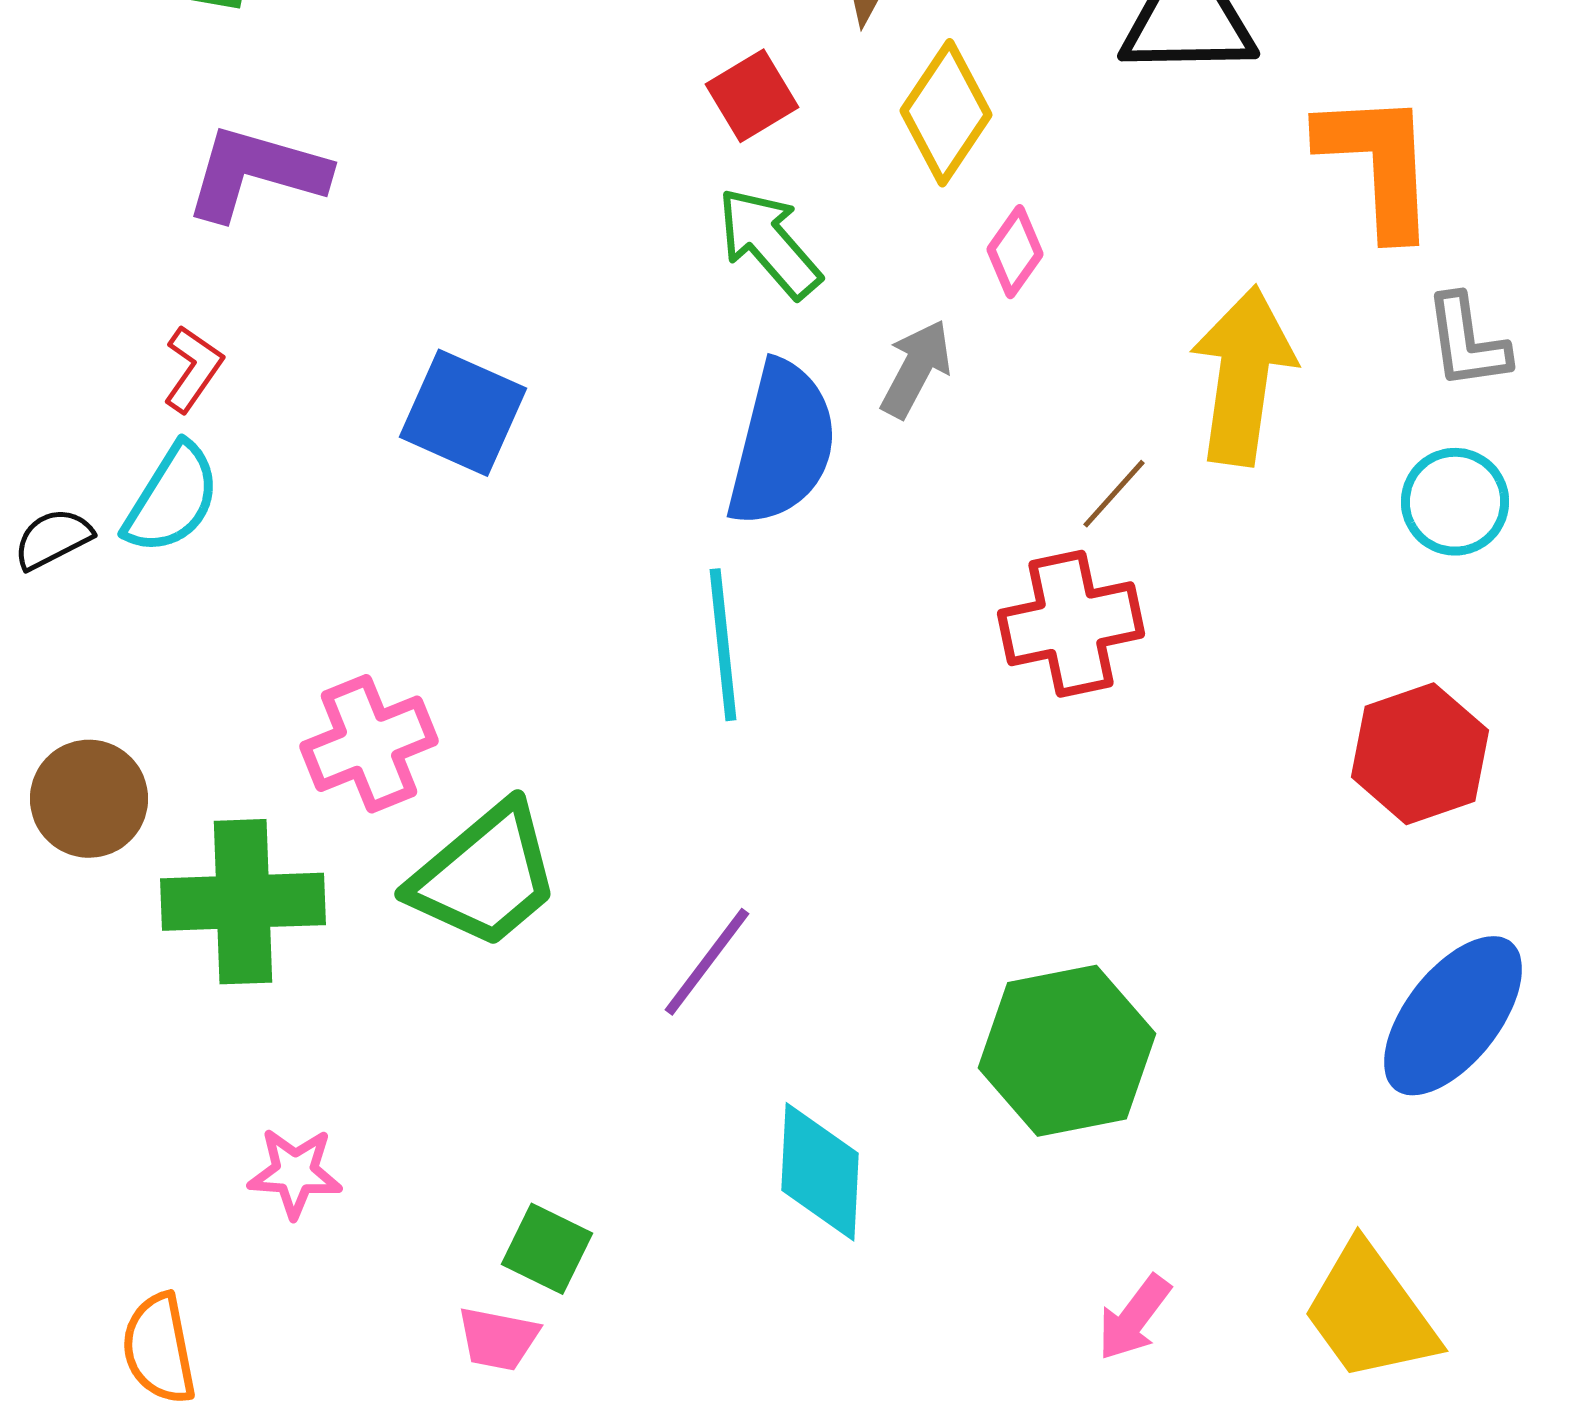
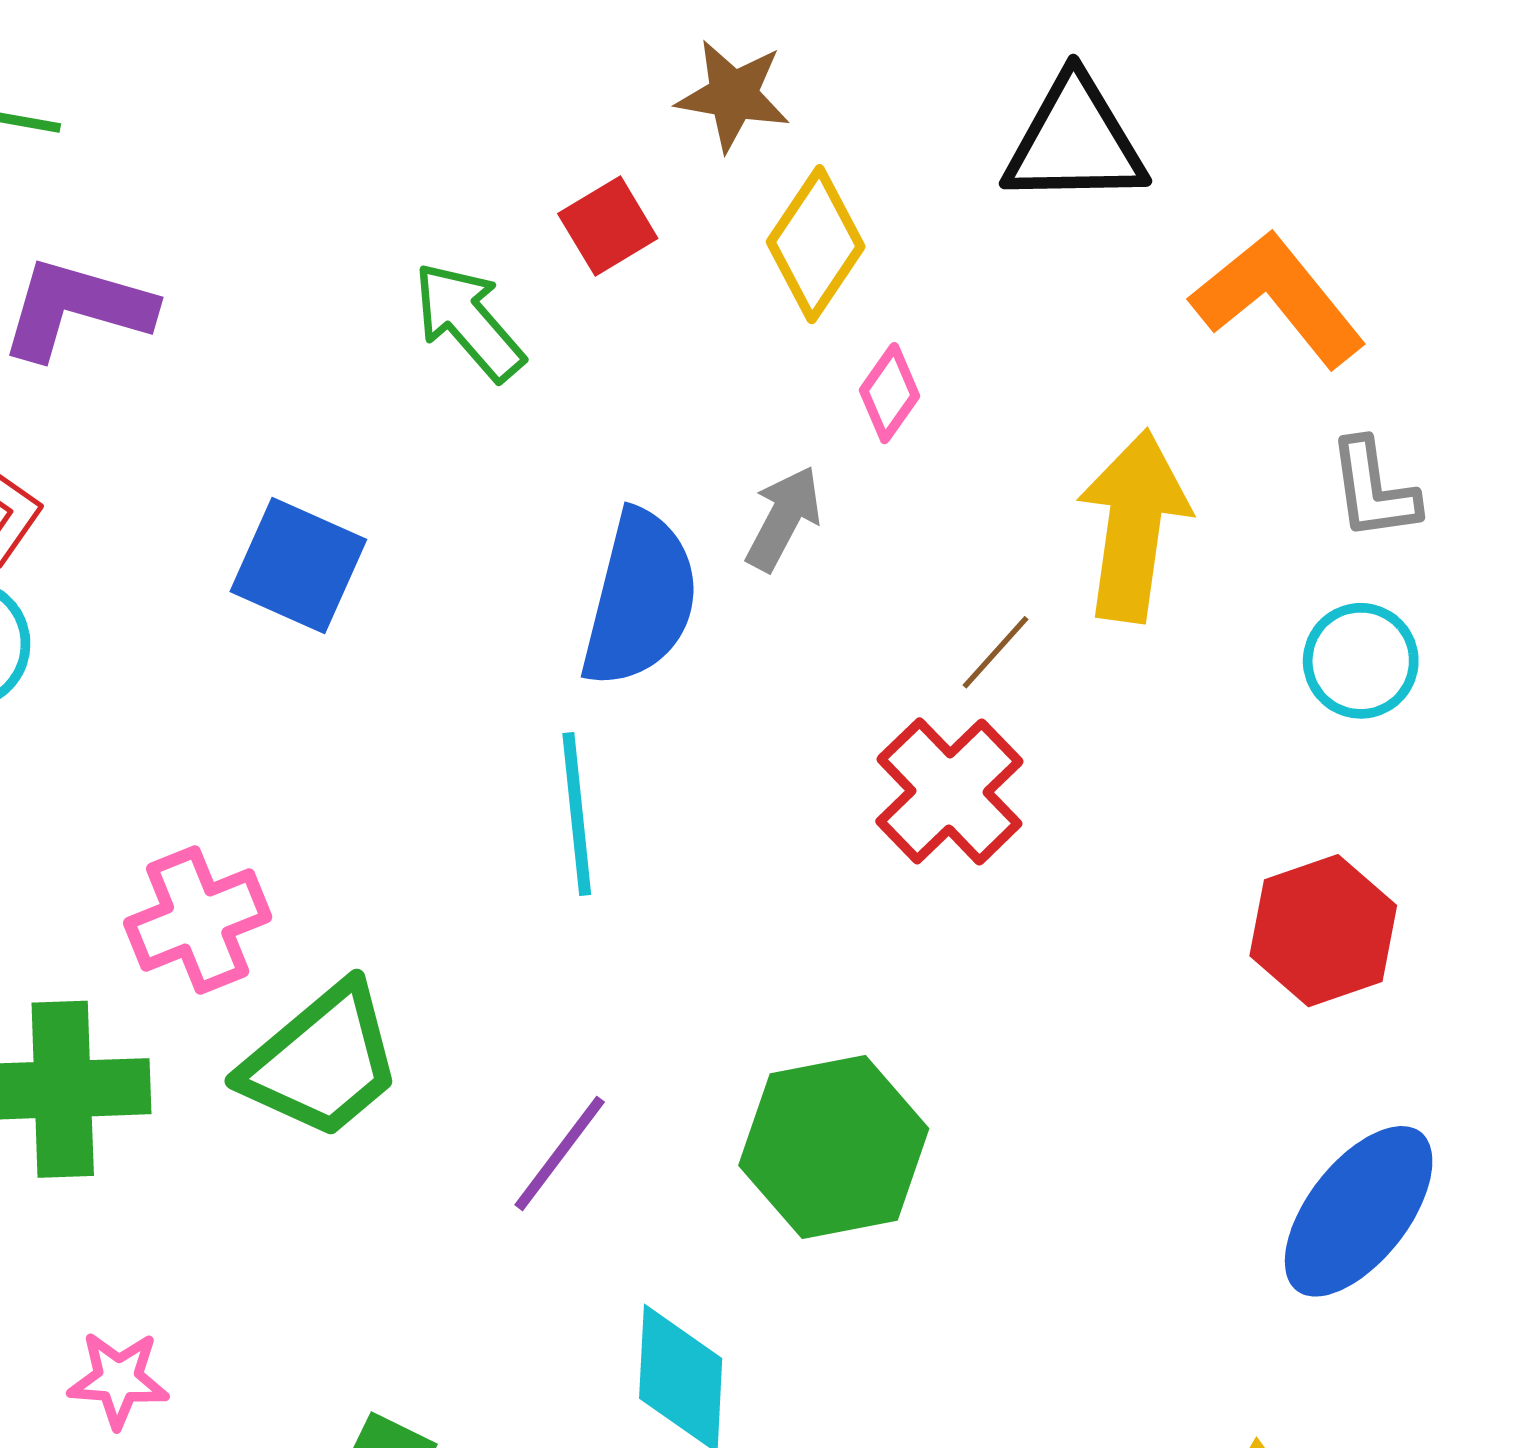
orange L-shape: (1378, 164) -> (1278, 299), turned -36
green arrow: (769, 243) -> (469, 321), moved
red cross: (1071, 624) -> (949, 791), turned -32
green hexagon: (1067, 1051) -> (834, 1147), moved

